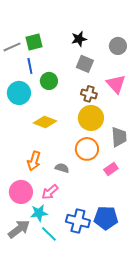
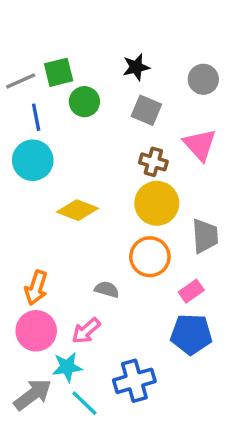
blue line: (30, 66) -> (36, 117), moved
green circle: (49, 81) -> (84, 102), moved
orange arrow: (34, 161) -> (36, 288), moved
blue pentagon: (106, 218) -> (191, 334), moved
blue cross: (78, 221) -> (134, 381), turned -30

